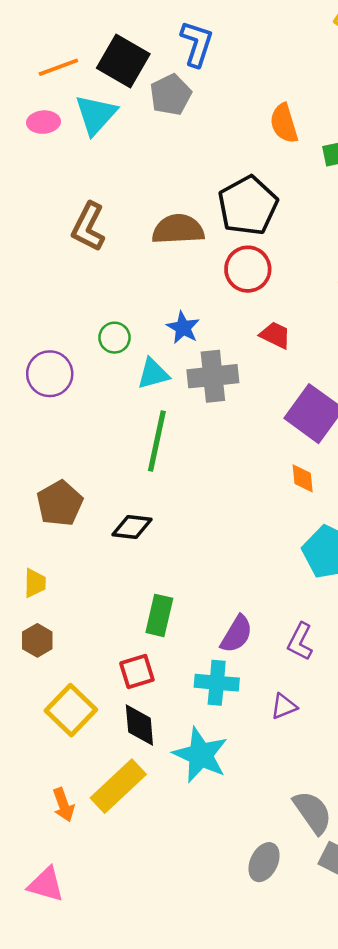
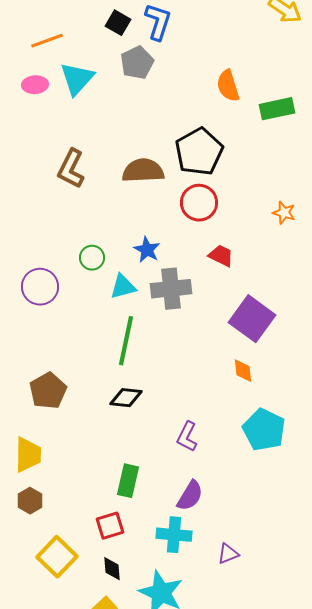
black square: (123, 61) -> (118, 23), moved, size x0.6
black diamond: (132, 527) -> (126, 398), moved
yellow trapezoid: (35, 583) -> (28, 455), size x1.5
purple L-shape: (300, 642) -> (187, 437), moved
black diamond: (139, 725) -> (112, 569), size x0.7

